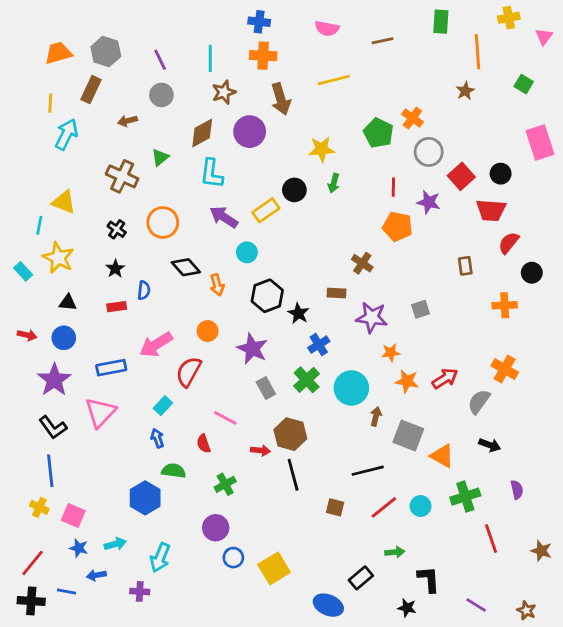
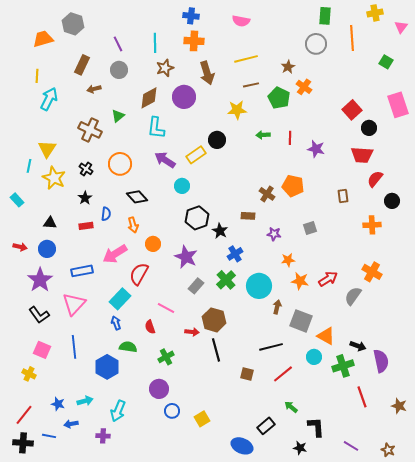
brown line: (383, 41) -> (251, 85), moved
gray hexagon: (106, 52) -> (73, 24), moved
brown rectangle: (91, 90) -> (82, 65), moved
brown star: (465, 91) -> (288, 67), moved
gray circle: (429, 152) -> (316, 44), moved
red square: (461, 176) -> (352, 110), moved
green arrow: (334, 183) -> (263, 135), moved, turned 72
yellow triangle: (64, 202) -> (47, 149), turned 42
orange pentagon: (397, 227) -> (293, 186), moved
yellow star: (58, 258) -> (54, 178), moved
orange arrow: (217, 285) -> (133, 225), moved
purple star: (372, 317) -> (274, 234), size x0.6
gray rectangle: (266, 388) -> (196, 286), turned 70
cyan rectangle: (163, 406) -> (120, 299), size x1.5
black arrow: (490, 445) -> (358, 346), moved
blue line: (50, 471) -> (74, 347), moved
purple semicircle: (517, 490) -> (381, 361), size x1.6
cyan circle: (421, 506) -> (314, 357), moved
pink square: (73, 516) -> (42, 350), moved
green arrow: (395, 552) -> (291, 407), turned -136
yellow square: (274, 568) -> (202, 419), size x0.7

